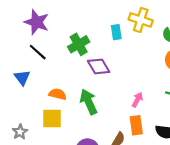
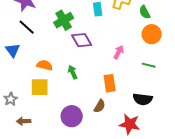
pink arrow: (137, 100) -> (119, 52), moved
green arrow: (89, 102) -> (73, 72), size x0.6
orange rectangle: (136, 125) -> (110, 83), moved

